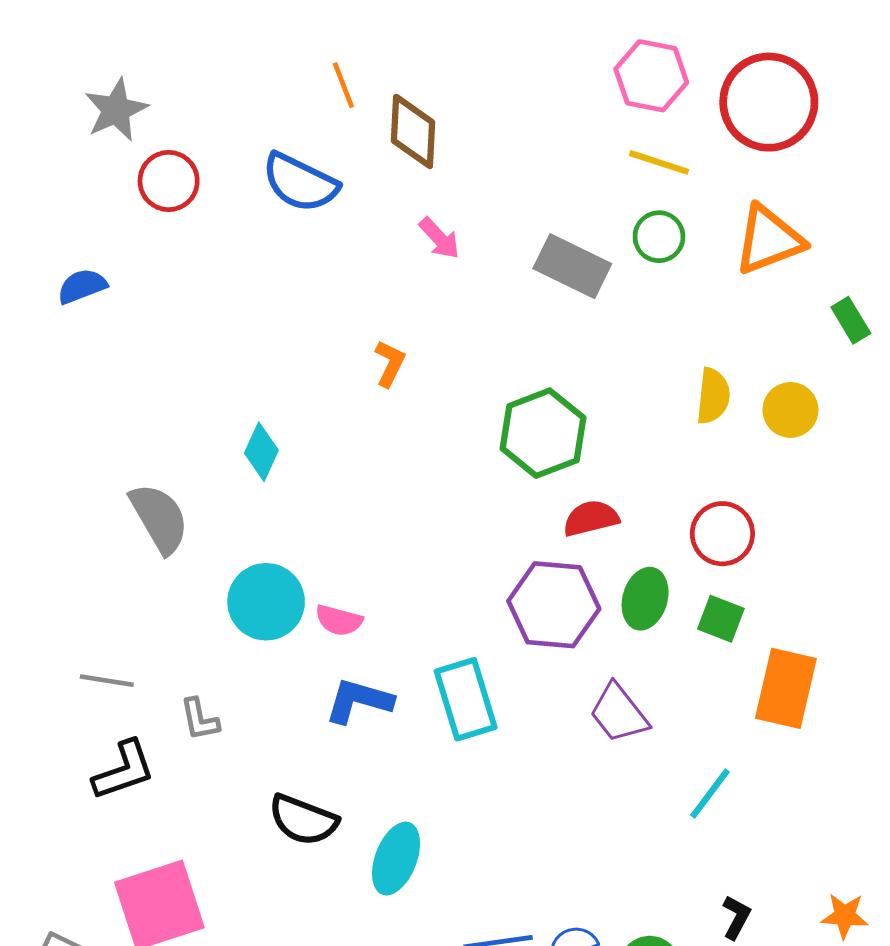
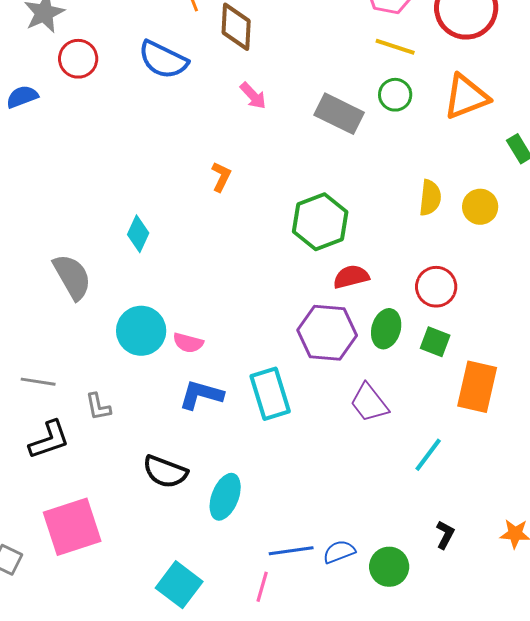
blue semicircle: (82, 286) -> (22, 97), moved

